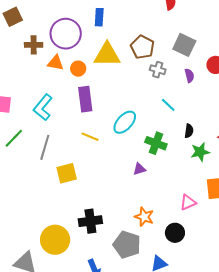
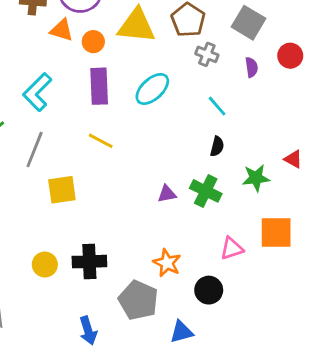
cyan ellipse: (125, 122) -> (152, 89), moved
black semicircle: (189, 131) -> (217, 146), moved
green cross: (156, 143) -> (206, 191), moved
yellow circle: (55, 240) -> (45, 265), moved, size x0.6

